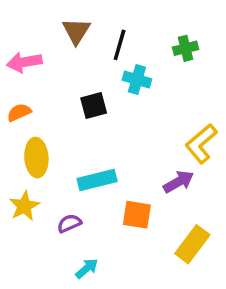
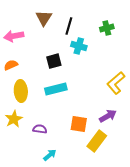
cyan rectangle: (97, 180) -> (56, 89), moved
purple arrow: (179, 182) -> (108, 116), moved
purple semicircle: (69, 223) -> (40, 129), turned 32
yellow rectangle: (192, 244) -> (97, 141), moved

